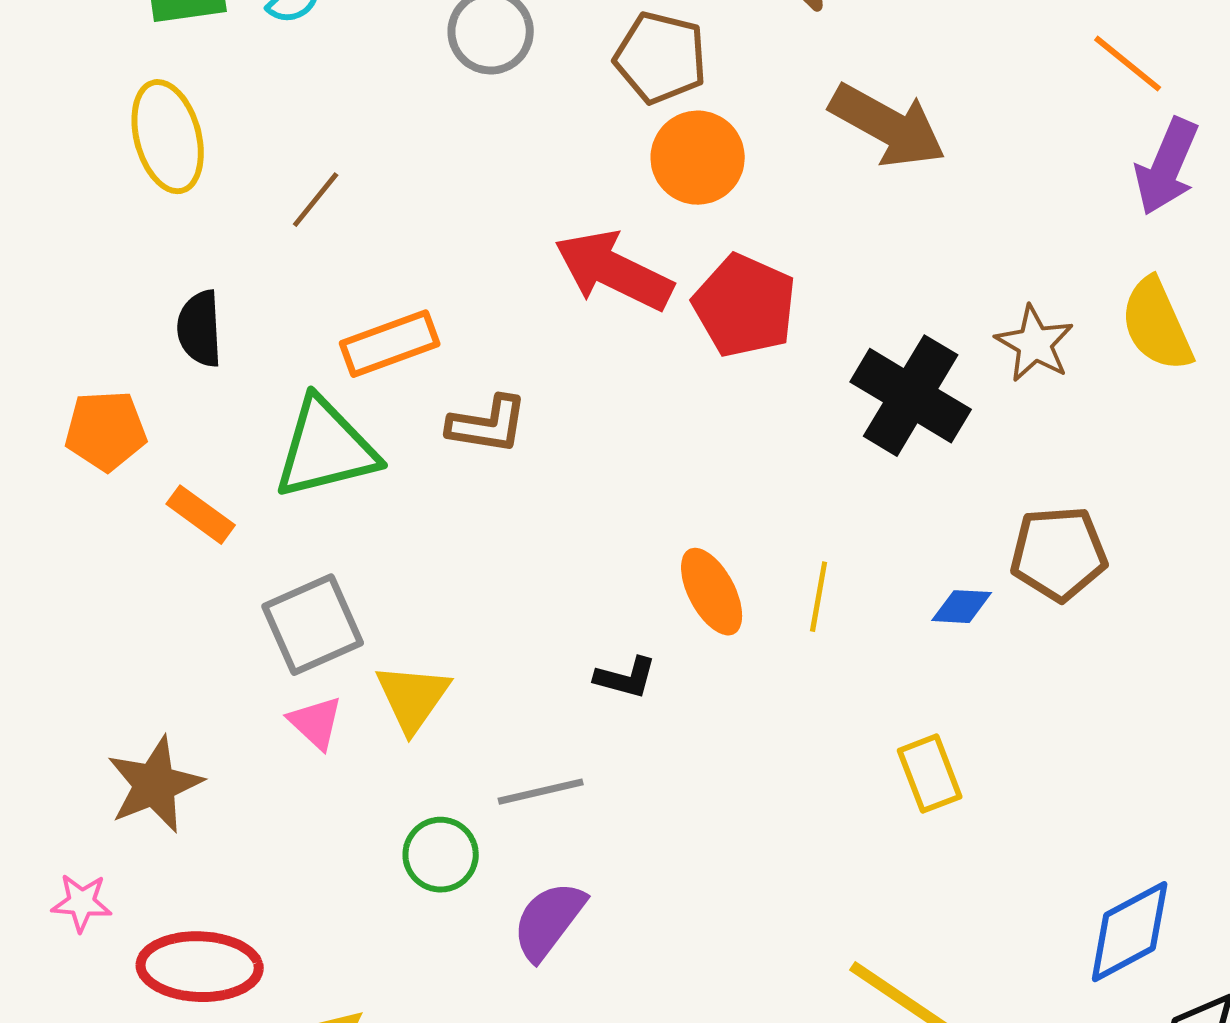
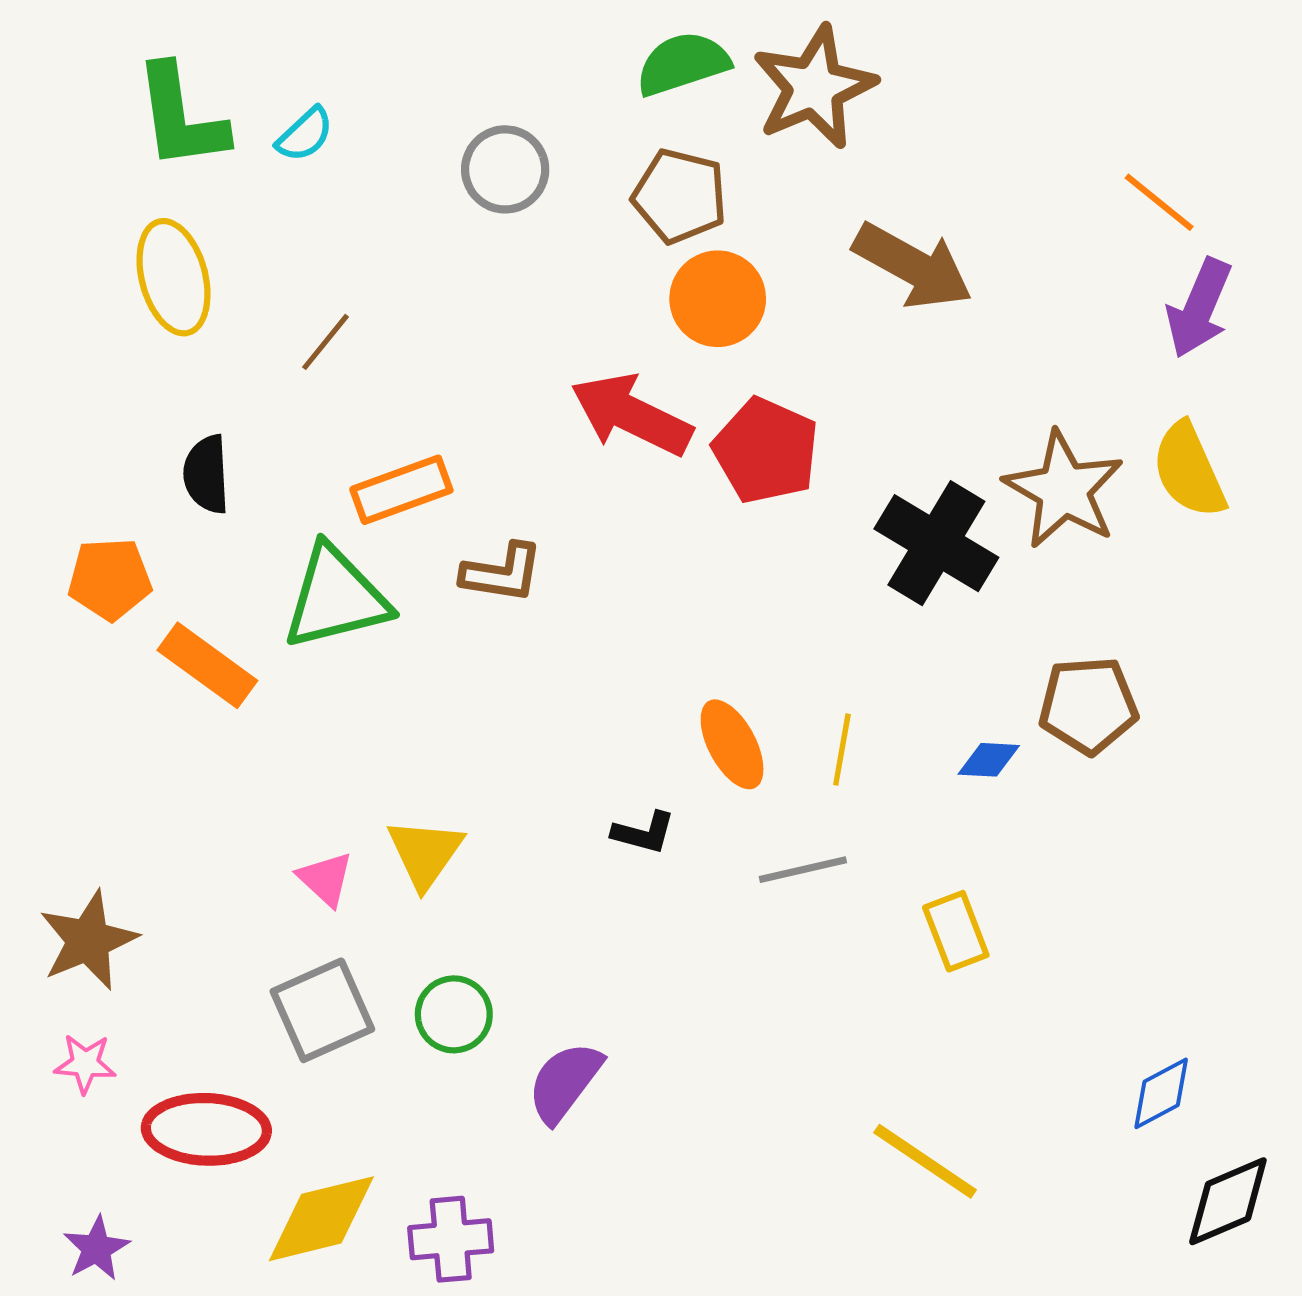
brown star: (1035, 344) -> (1064, 490), size x1.5
orange rectangle: (201, 515) -> (207, 665), size x1.4
gray square: (313, 625) -> (322, 1010), moved
brown star: (155, 785) -> (88, 940), moved
gray line: (541, 792) -> (803, 870), moved
blue diamond: (1130, 932) -> (1161, 1093), size x0.7

